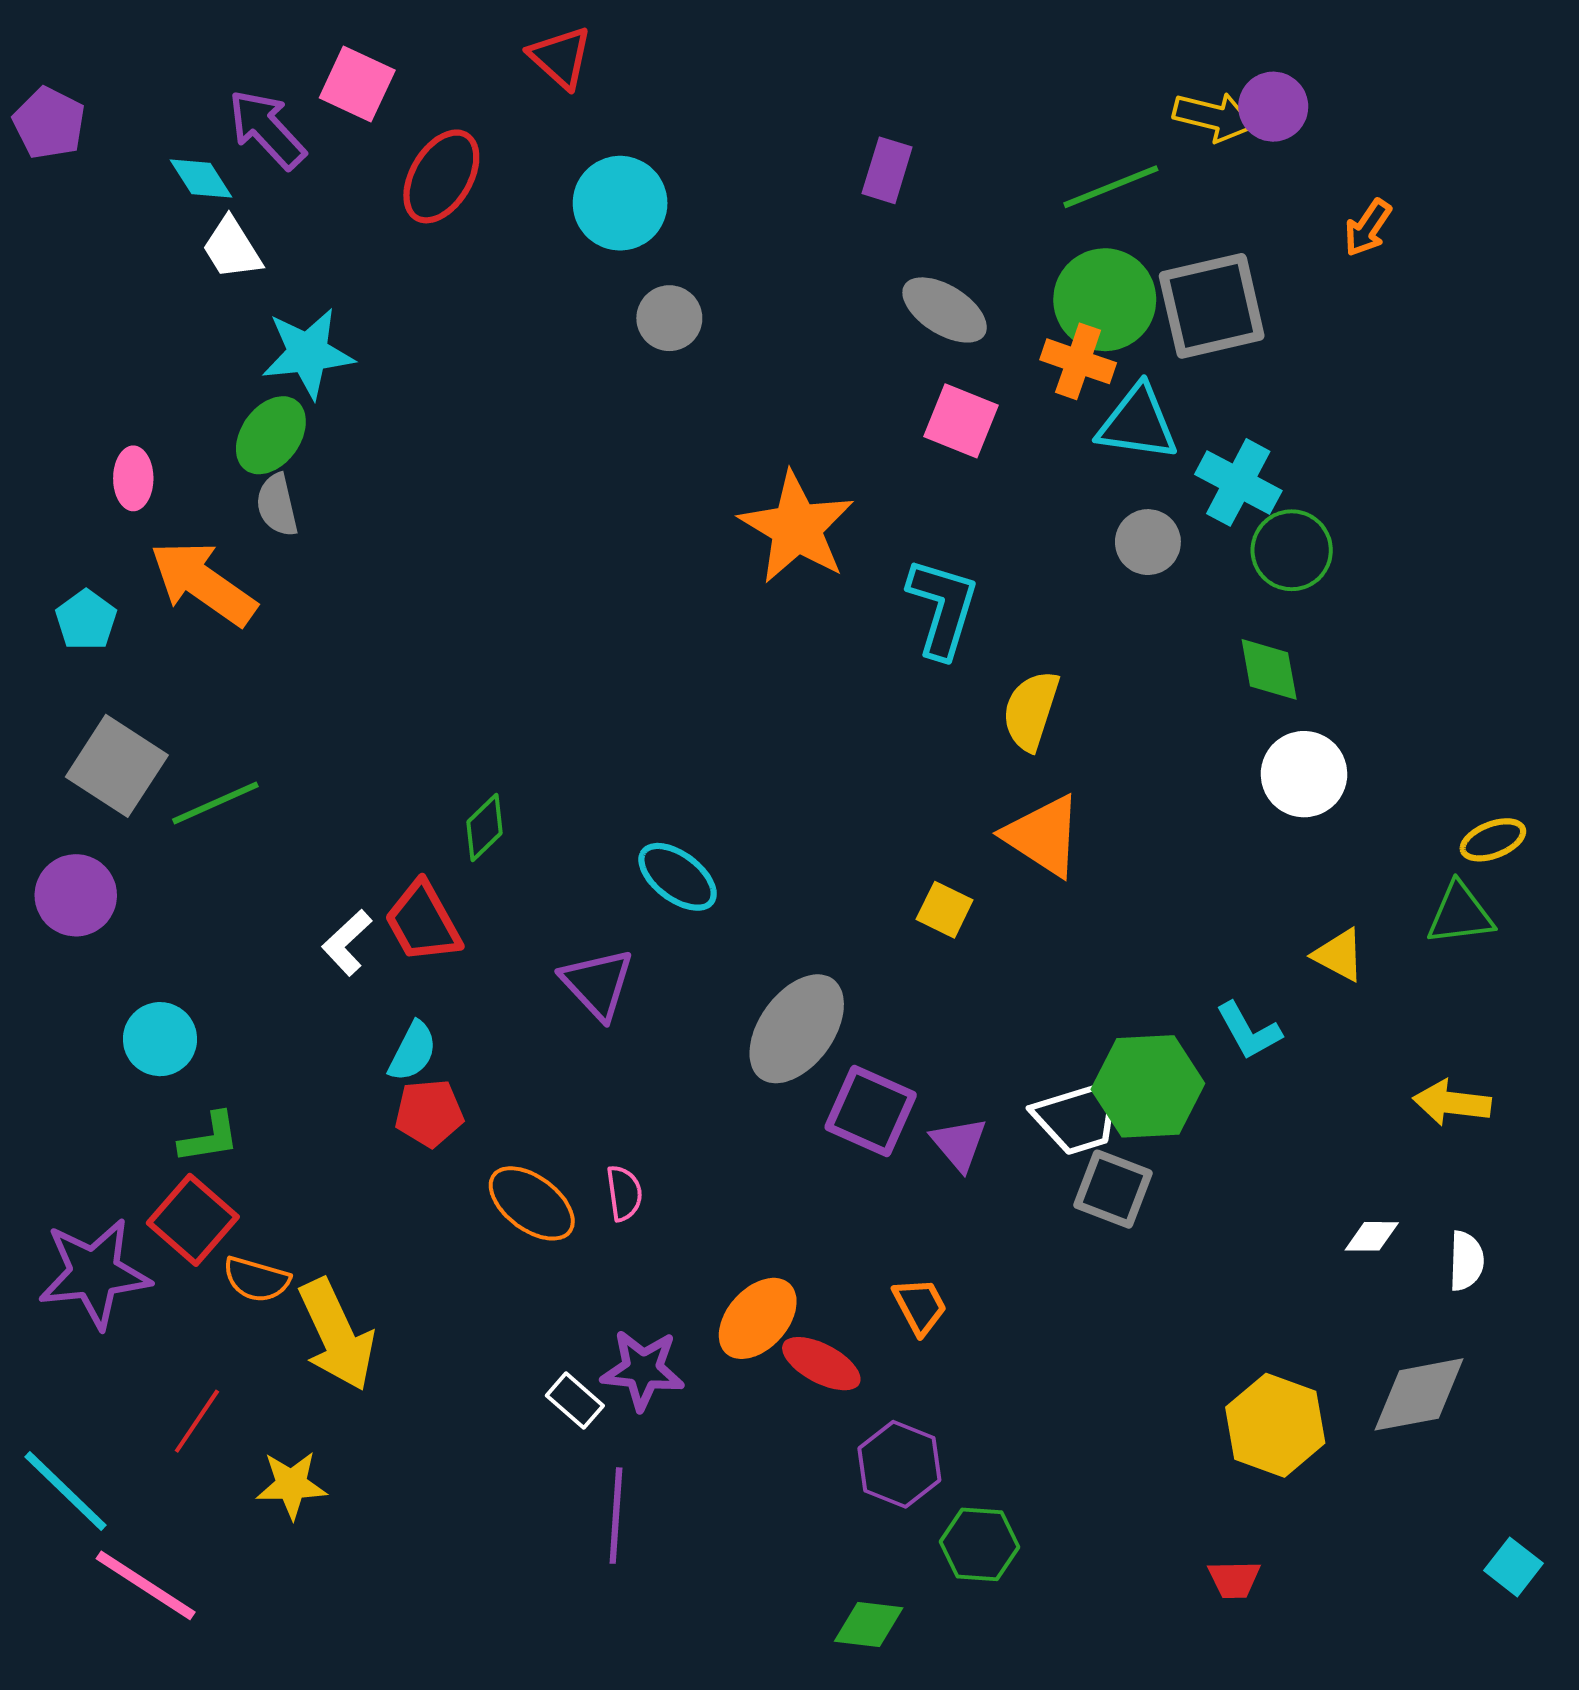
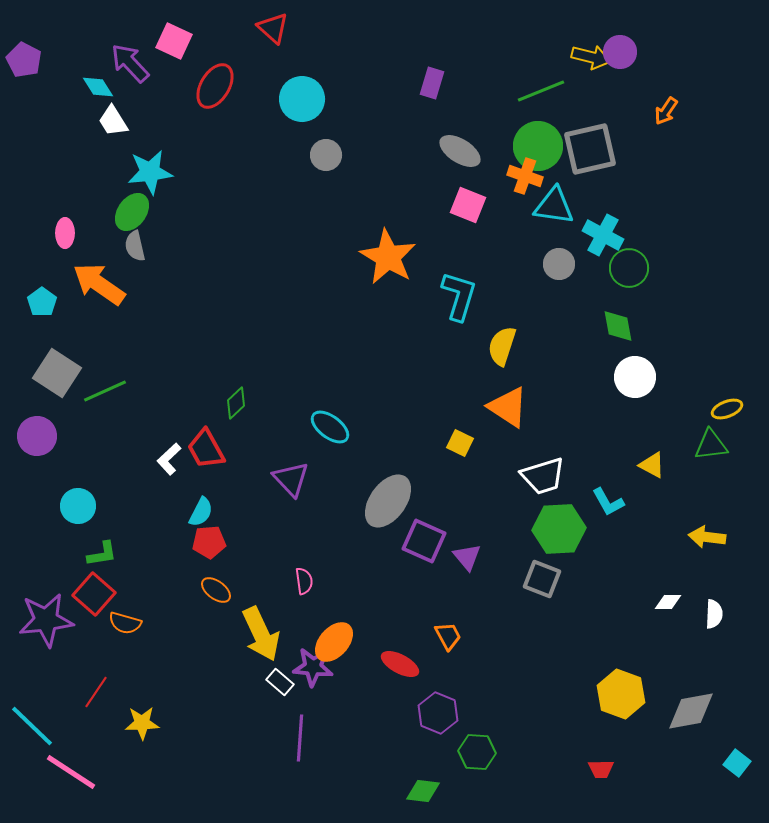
white trapezoid: (1078, 1117) -> (543, 476), moved
orange ellipse: (532, 1203) -> (216, 590), moved, size x0.7
orange ellipse: (758, 1318) -> (334, 642), moved
yellow arrow: (337, 1335) -> (261, 634), moved
gray diamond: (1419, 1394) -> (691, 711), moved

